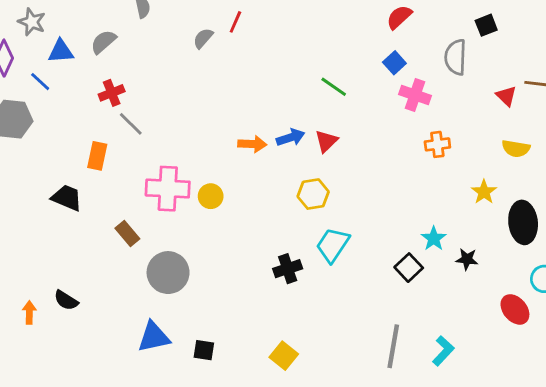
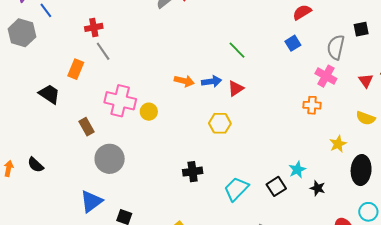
green line: (334, 87) -> (237, 50), moved
pink cross: (415, 95) -> (326, 76), moved
cyan trapezoid: (333, 245) -> (236, 189), moved
blue triangle: (154, 337) -> (91, 201), turned -35

